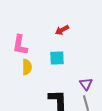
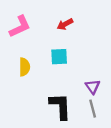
pink L-shape: (20, 45) -> (20, 27), moved, turned -125

